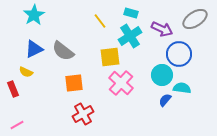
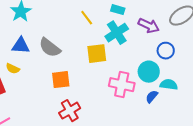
blue triangle: (34, 49) -> (21, 46), turned 30
blue circle: (179, 54) -> (166, 51), size x0.7
pink cross: (121, 83) -> (122, 85), moved, turned -30

